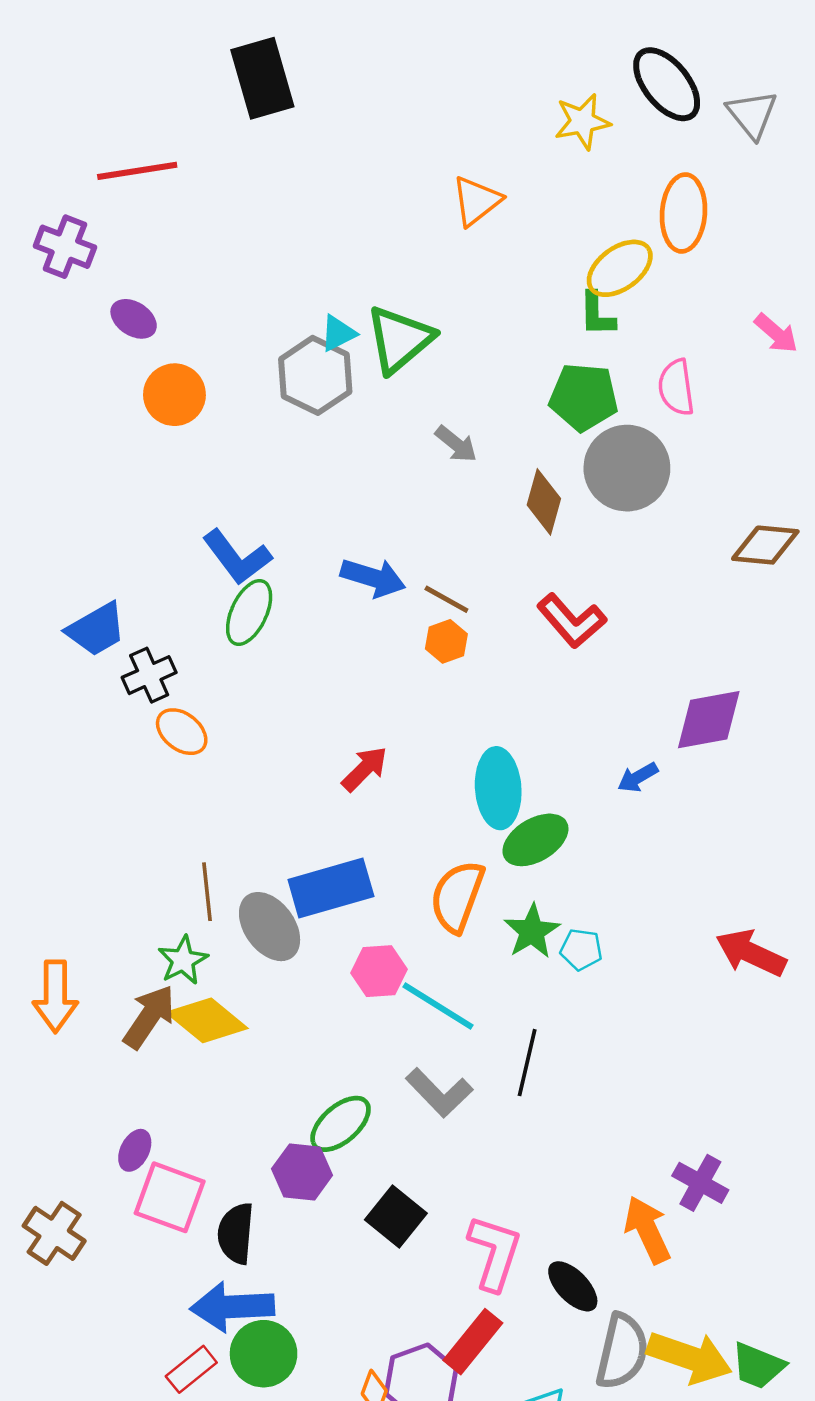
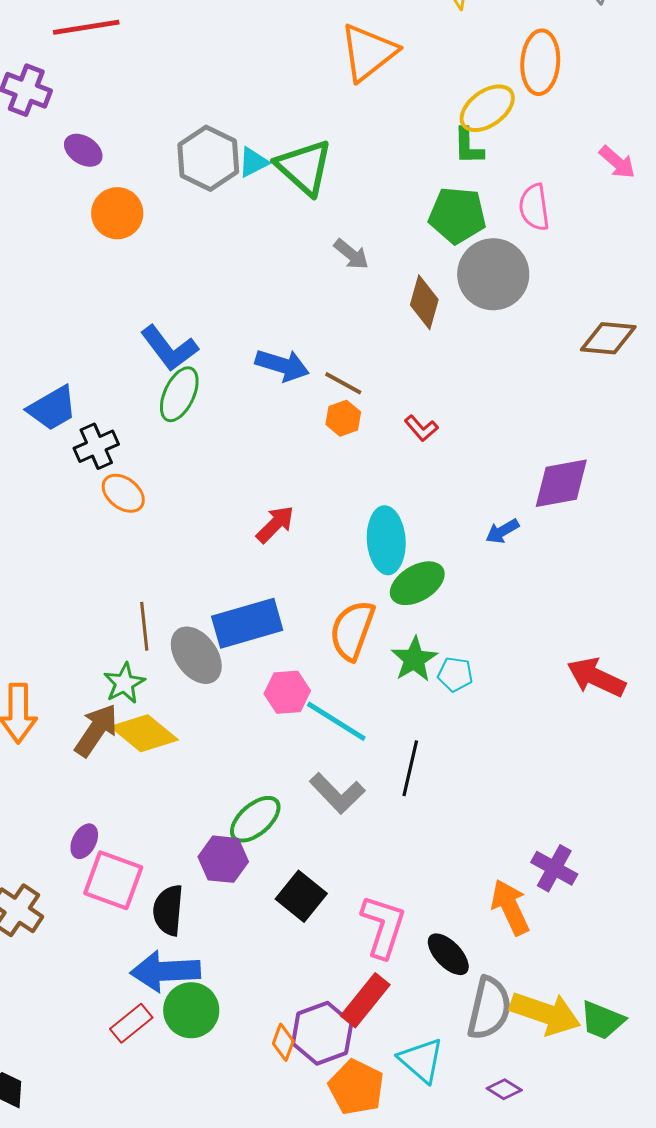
orange triangle: (477, 201) -> (368, 52), size x1.4
green triangle: (399, 339) -> (304, 167), turned -38
gray hexagon: (315, 375) -> (208, 158), moved
red L-shape: (572, 621) -> (421, 428), moved, size x0.6

